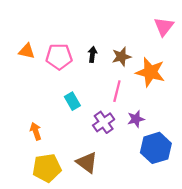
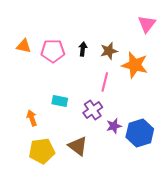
cyan rectangle: (72, 101) -> (60, 101), moved, turned -49
purple star: (136, 119) -> (114, 126), moved

